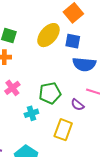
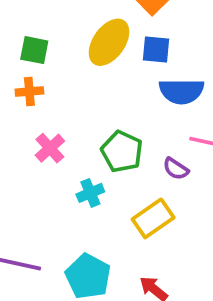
green pentagon: (50, 93) -> (122, 152), turned -30
yellow rectangle: (63, 130) -> (153, 218), turned 40

